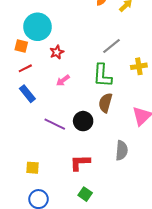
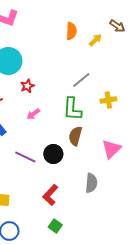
red L-shape: (80, 163) -> (50, 195), turned -45

